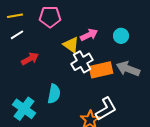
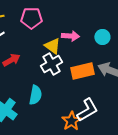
pink arrow: (89, 35) -> (70, 36), turned 30
white cross: (82, 62) -> (51, 64), moved

